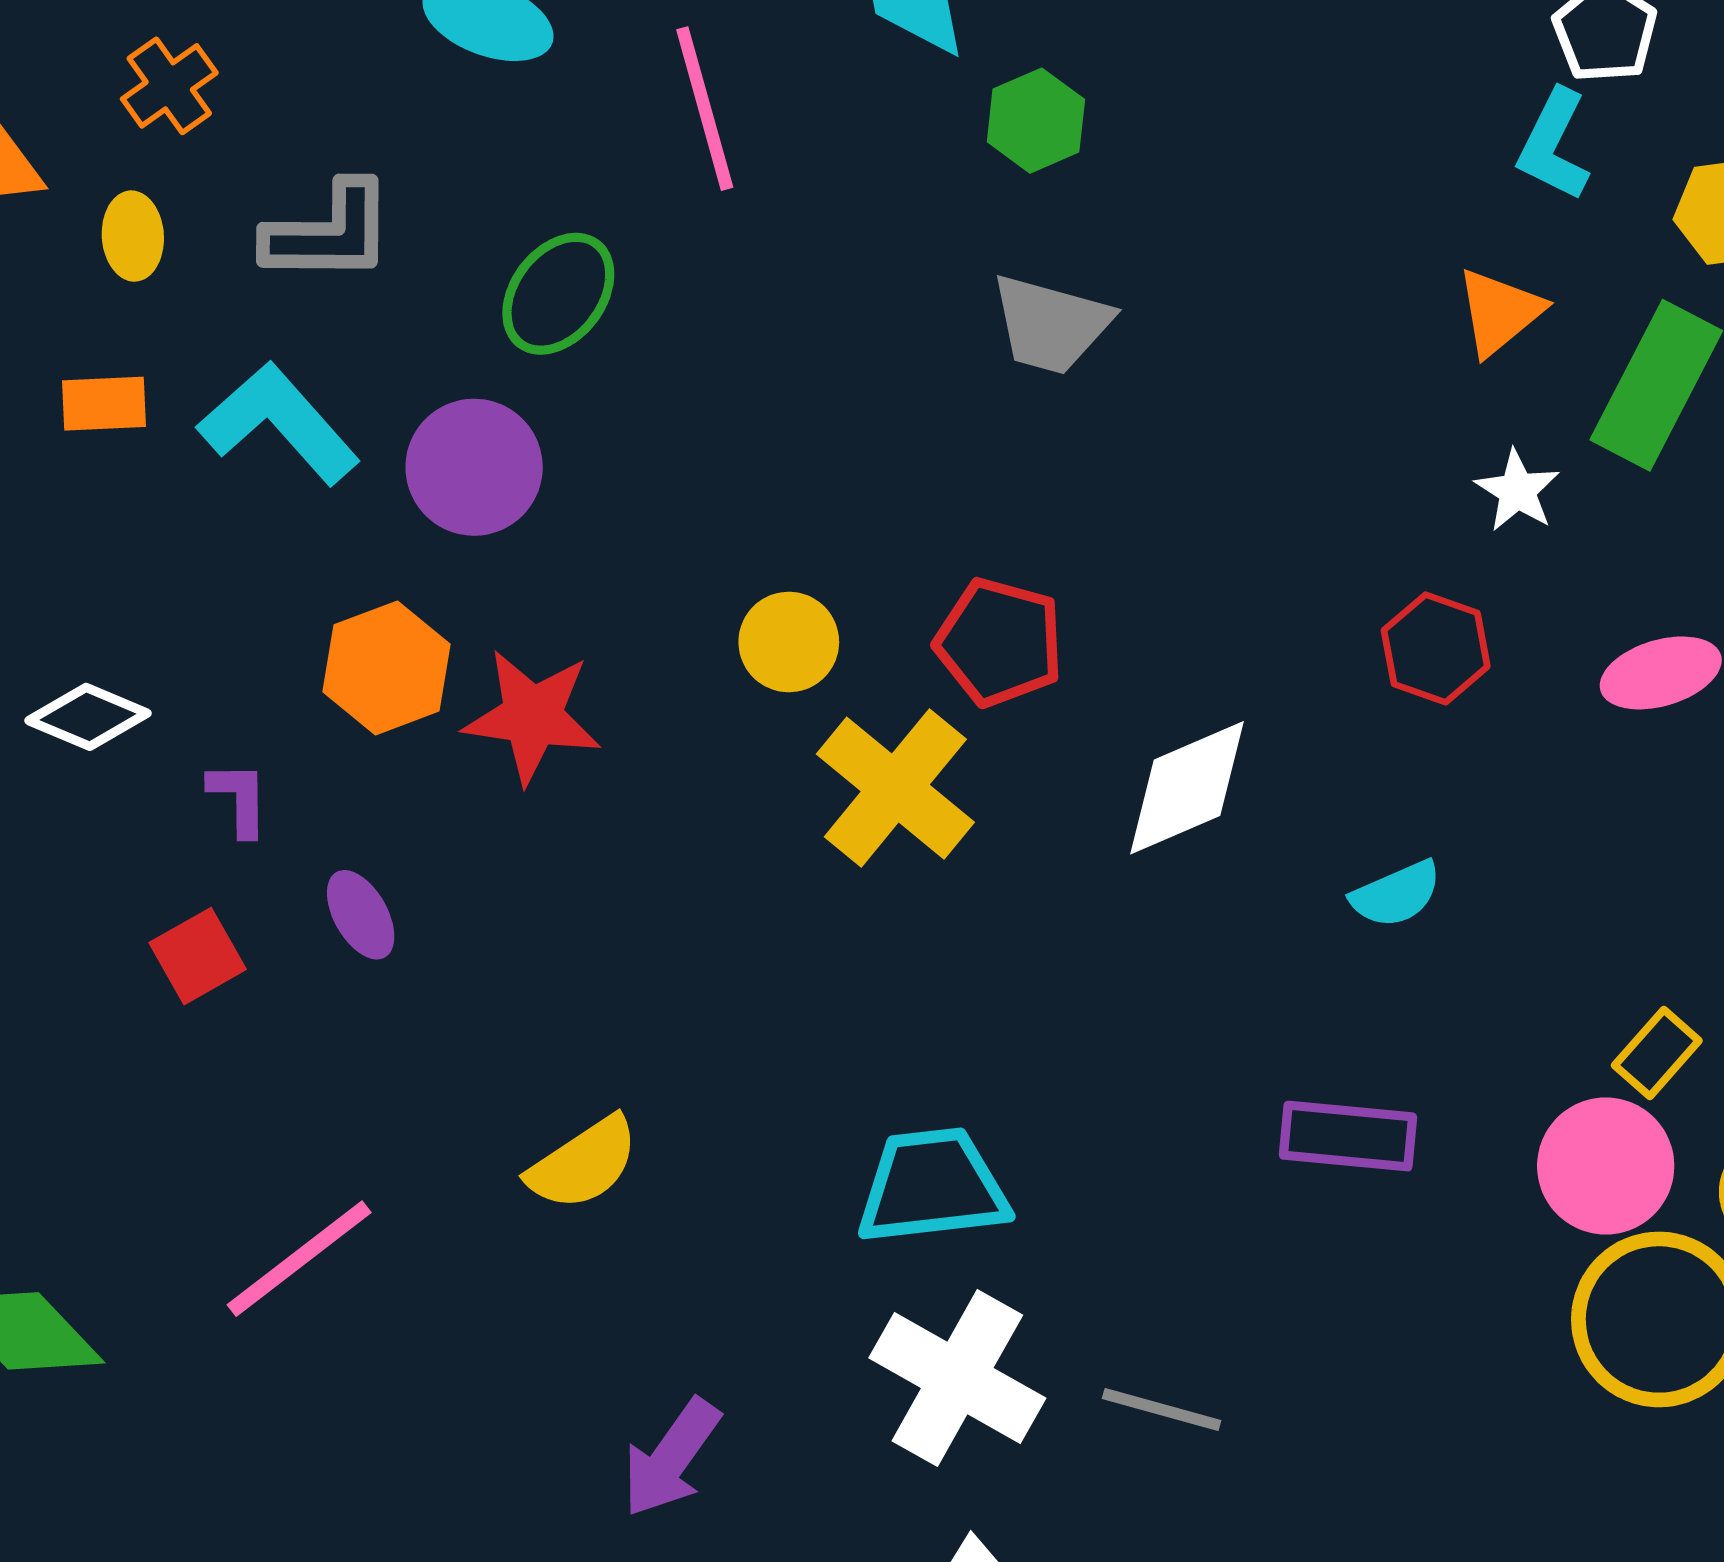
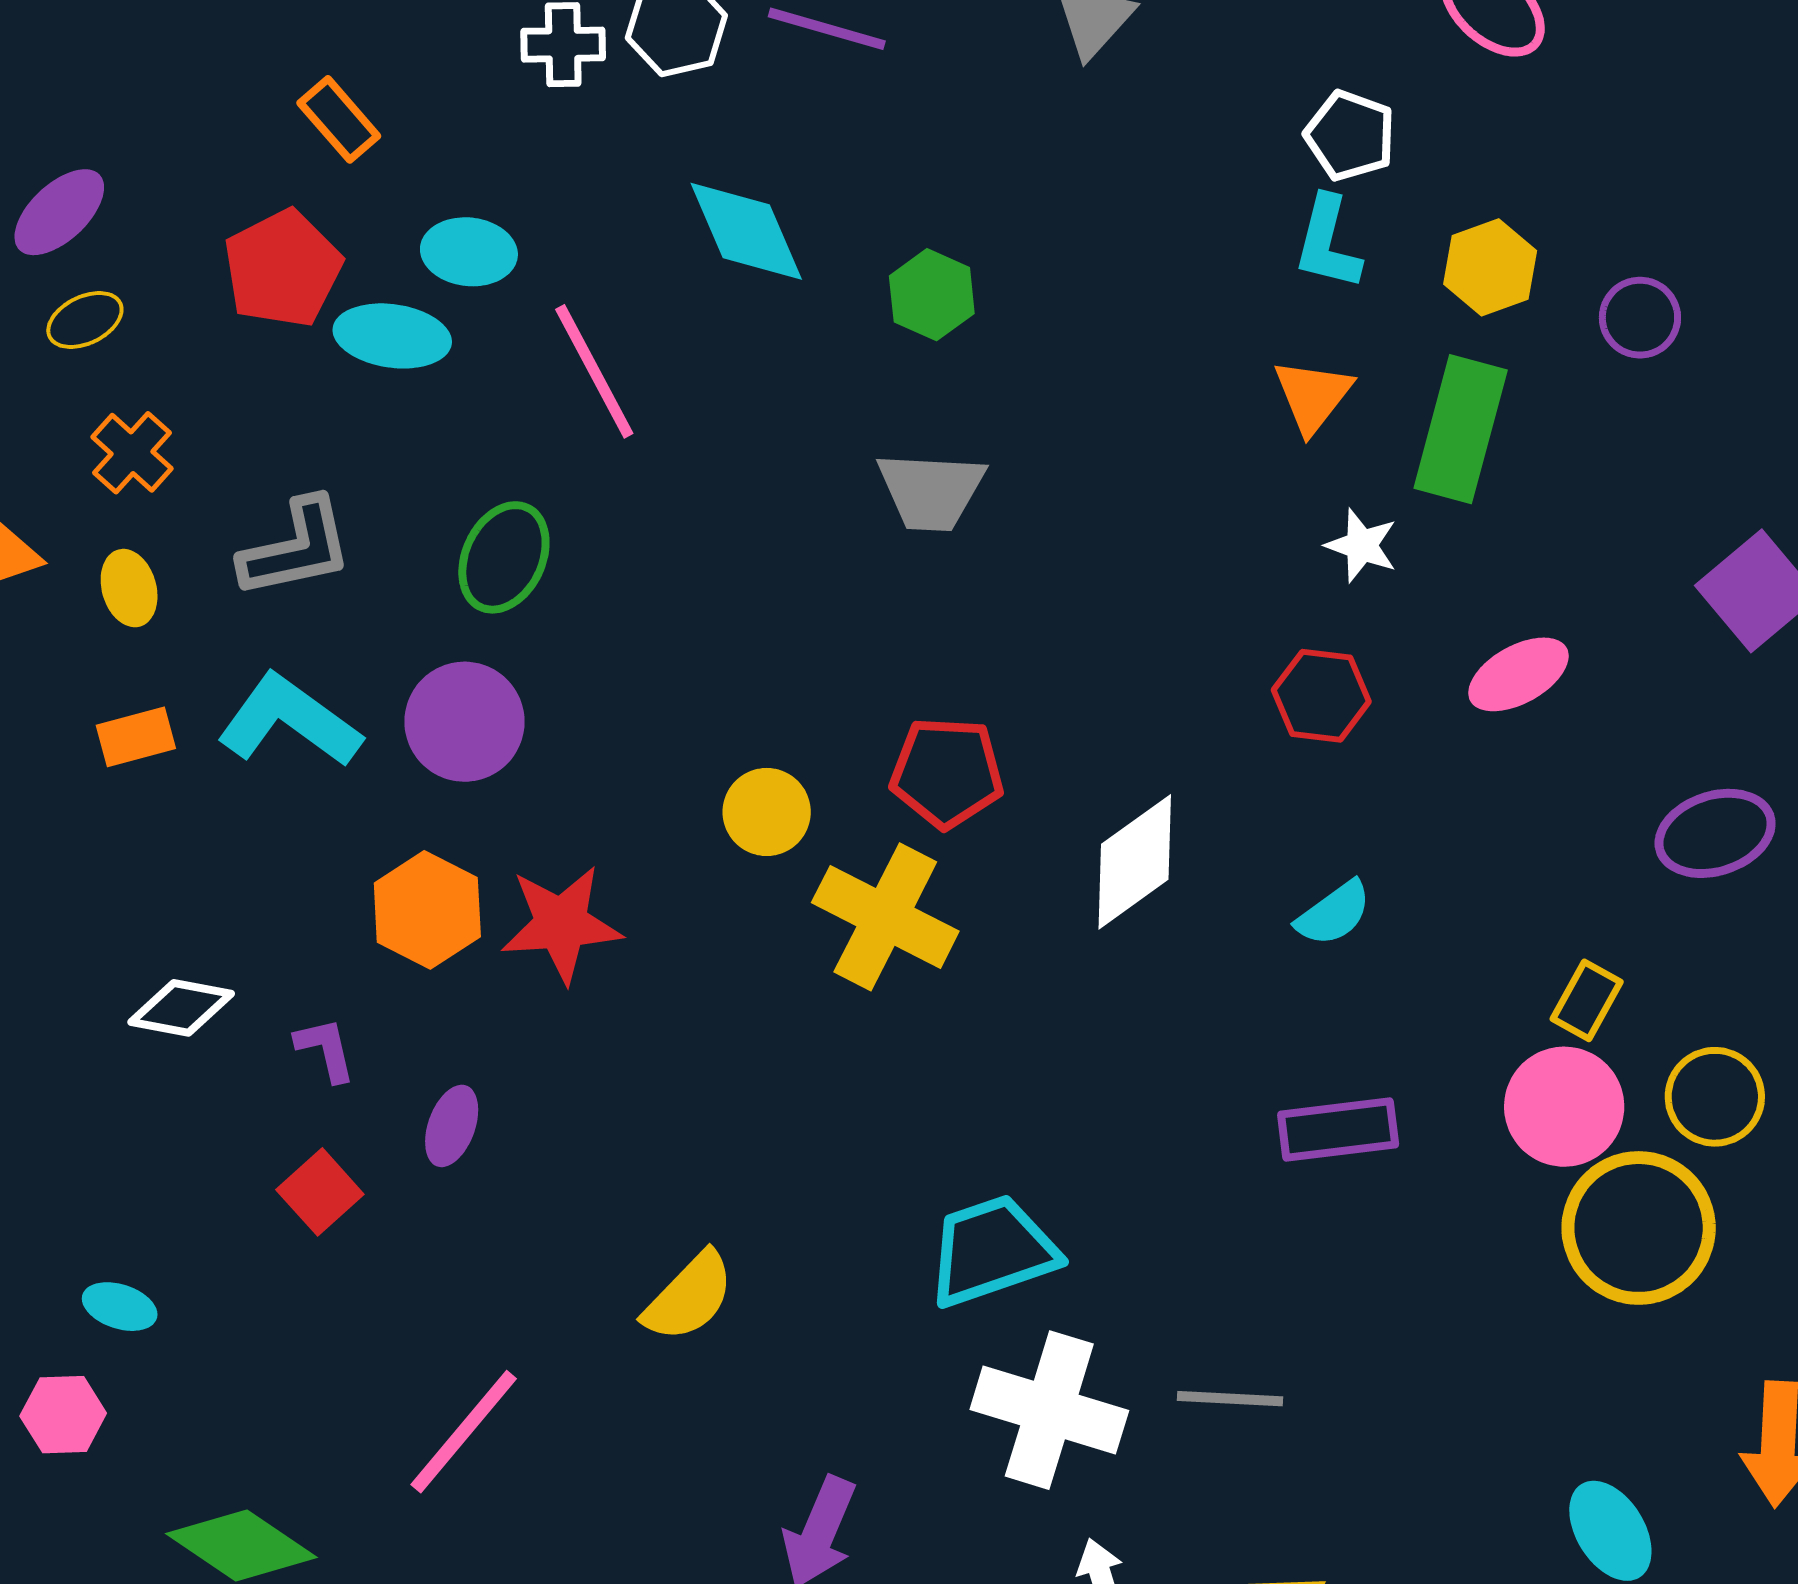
green hexagon: (1036, 121) -> (932, 295), moved
purple ellipse: (361, 915) -> (452, 1126), turned 62

